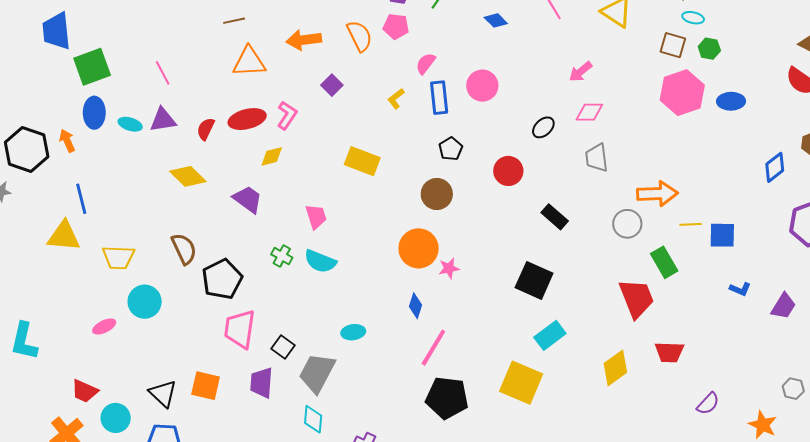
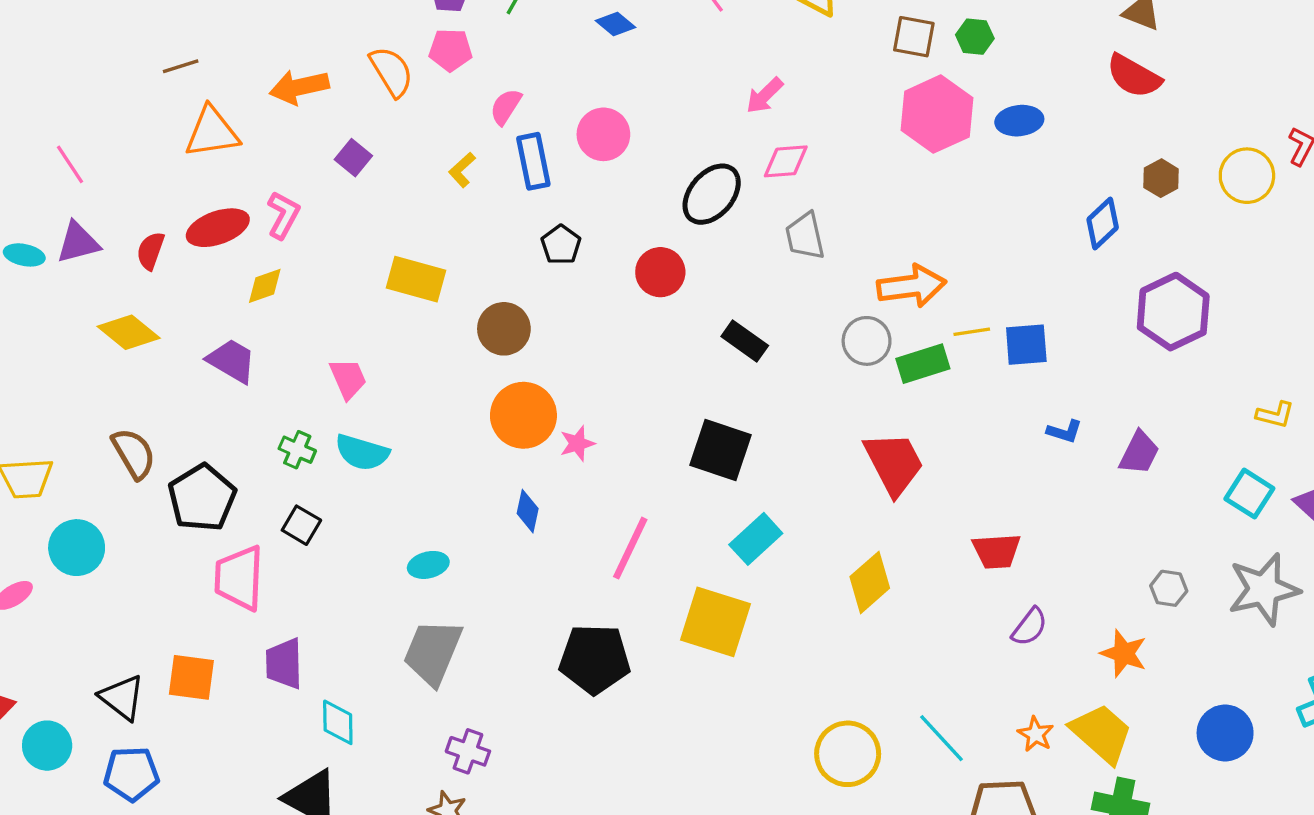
black ellipse: (543, 127) -> (712, 194), size x1.6
brown circle: (437, 194) -> (504, 329), moved
green rectangle: (664, 262) -> (923, 364), moved, turned -72
black square: (283, 347) -> (301, 525), moved
pink line: (433, 348) -> (630, 548), moved
red trapezoid: (669, 352) -> (997, 551), moved
gray trapezoid: (317, 373) -> (433, 652), moved
cyan diamond: (313, 419) -> (338, 722), moved

